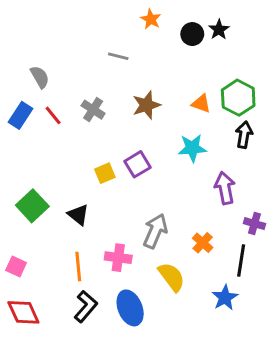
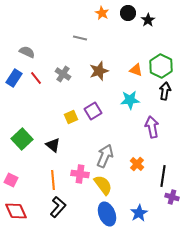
black circle: (192, 34) -> (128, 13), moved
gray semicircle: (40, 77) -> (27, 52), turned -35
purple cross: (254, 224) -> (172, 197), moved
yellow semicircle: (172, 277) -> (103, 185), moved
blue star: (225, 298) -> (139, 213), moved
blue ellipse: (130, 308) -> (107, 214), moved

